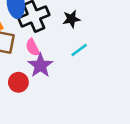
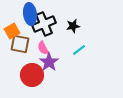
red circle: (18, 82) -> (32, 75), size x1.5

